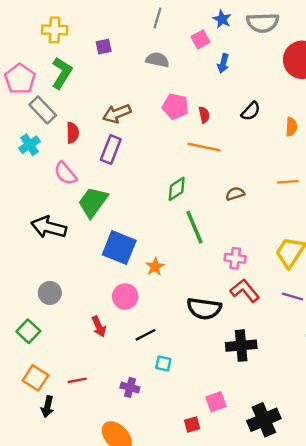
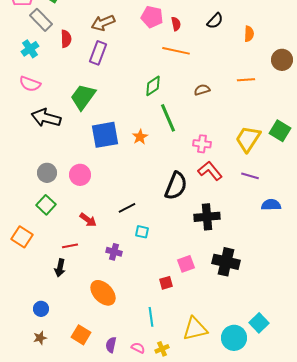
pink semicircle: (65, 173) -> (30, 84), moved, turned -30
blue square: (119, 248) -> (105, 135), turned -32
orange star: (155, 267) -> (140, 137), moved
pink circle: (125, 297) -> (80, 175), moved
black semicircle: (204, 309) -> (176, 186), turned -76
red arrow: (99, 326) -> (88, 220), moved, turned -30
green square: (28, 331) -> (46, 205), moved
orange square: (35, 378) -> (22, 237), moved
black arrow: (47, 407) -> (60, 268), moved
black cross: (264, 420) -> (226, 262), moved, turned 36

